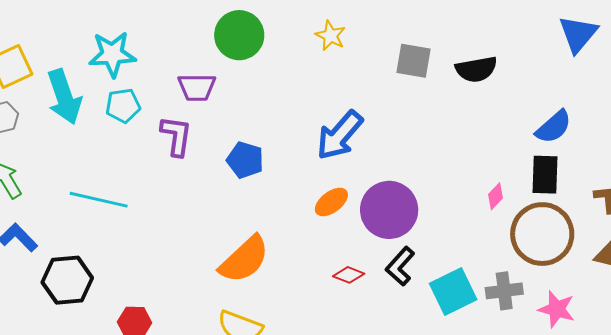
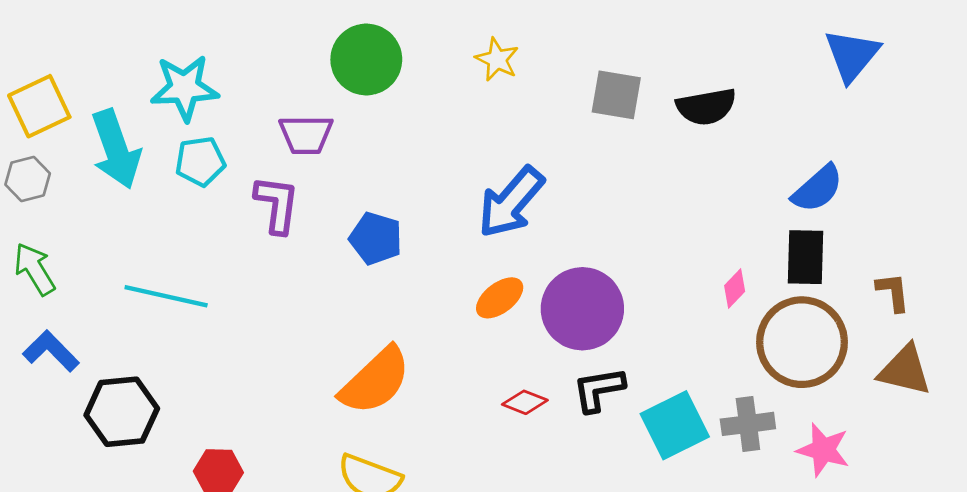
black L-shape: (400, 266) -> (599, 389), turned 39

